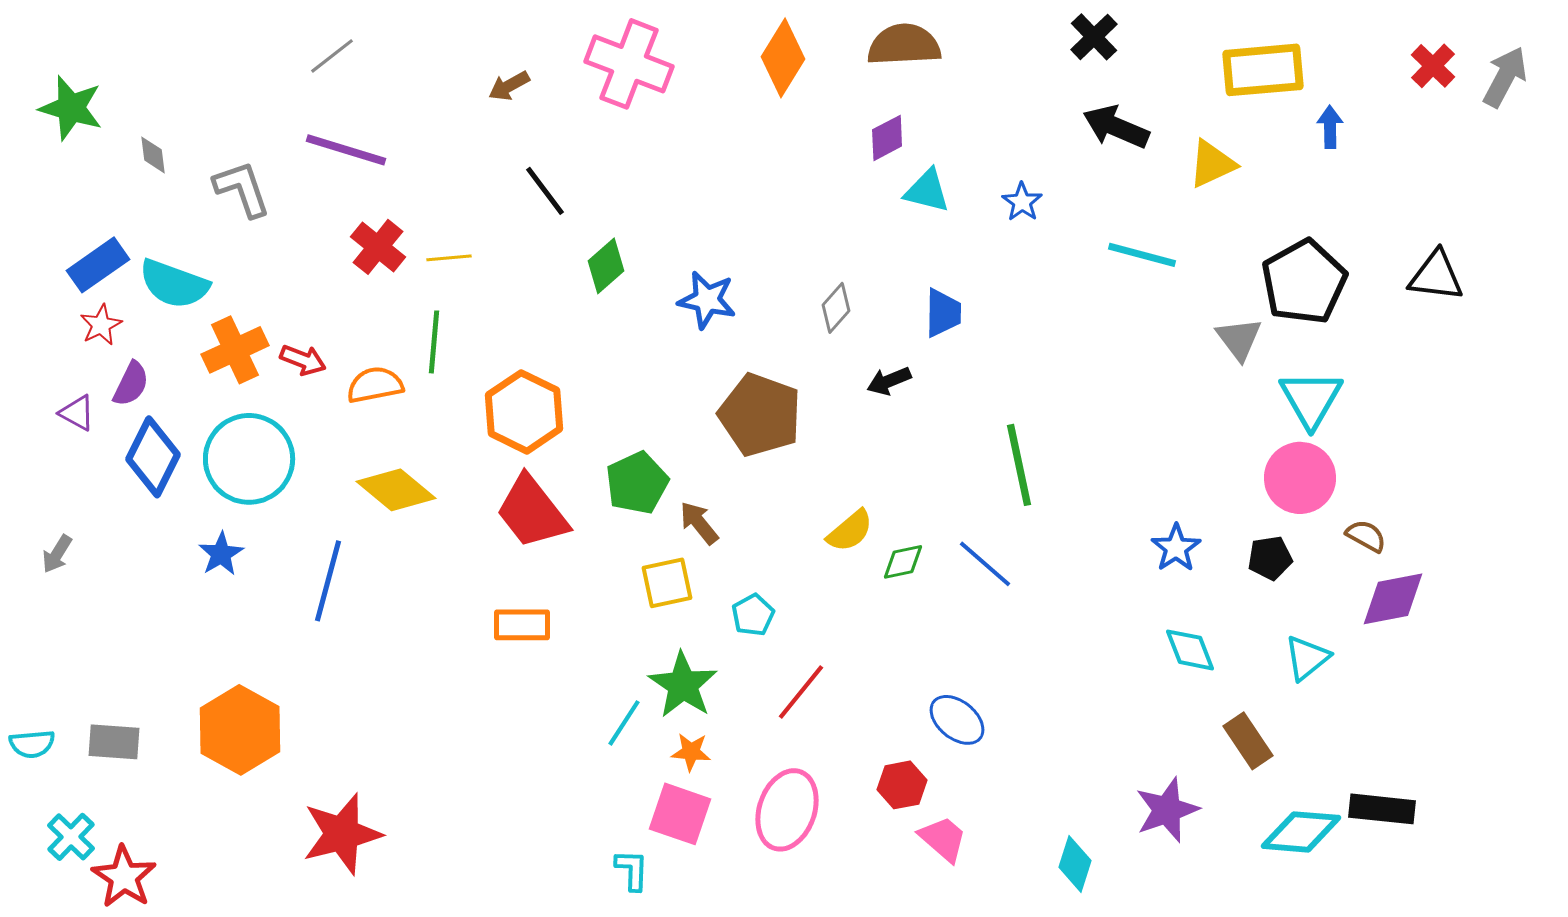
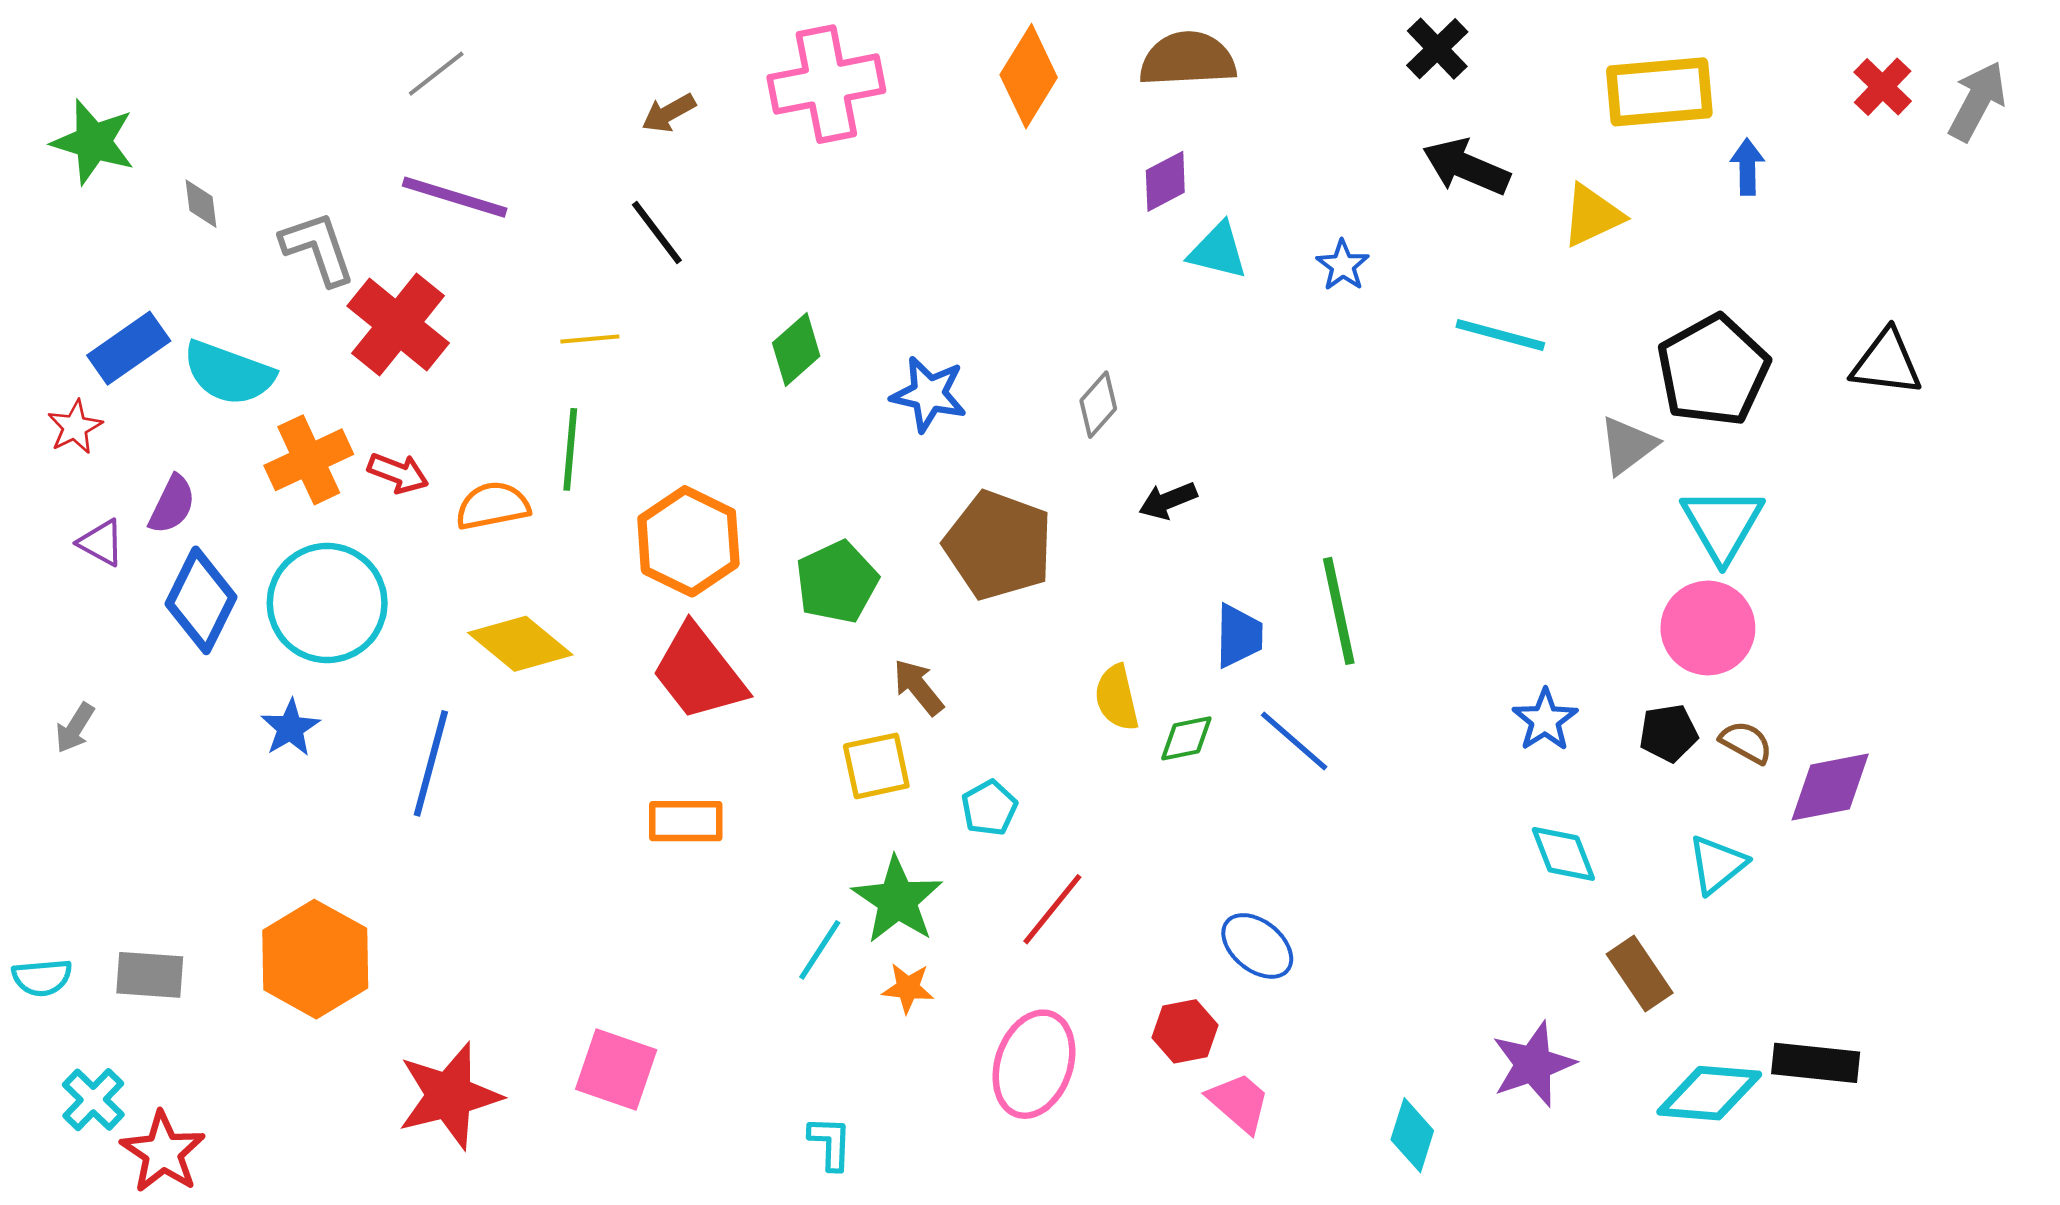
pink cross: (629, 64) -> (826, 84), turned -32
black line: (545, 191) -> (657, 233), moved
red cross: (378, 247) -> (398, 325), moved, size x1.4
blue trapezoid: (943, 313) -> (1239, 636), moved
red star: (101, 325) -> (75, 427), moved
gray triangle: (1239, 339) -> (1628, 445), turned 30
green pentagon: (637, 483) -> (837, 582), moved
yellow semicircle: (850, 531) -> (1117, 698), turned 117
brown semicircle: (1366, 536) -> (1746, 742), moved
pink square: (680, 814) -> (616, 1069), moved

